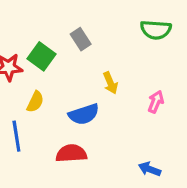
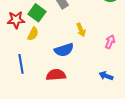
yellow semicircle: (35, 102) -> (33, 34), moved
blue arrow: (150, 169) -> (106, 76), moved

